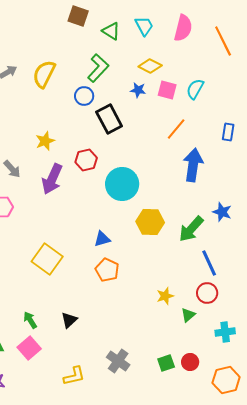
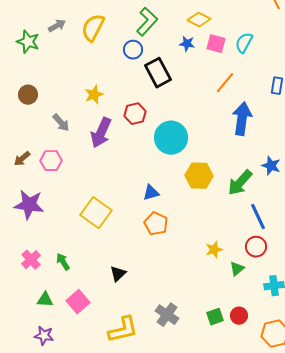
green arrow: (30, 320) -> (63, 262), moved
yellow L-shape: (74, 376) -> (123, 330), size x1.4

